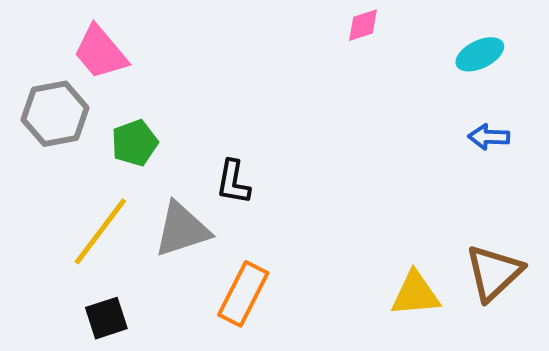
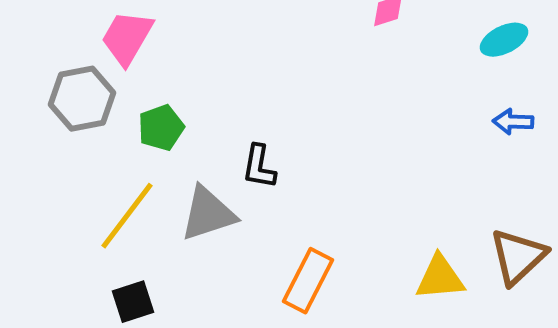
pink trapezoid: (100, 52) -> (127, 38), turned 70
orange rectangle: (243, 294) -> (308, 281), moved

